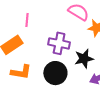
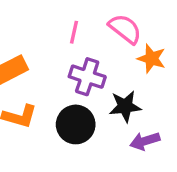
pink line: (27, 20) -> (74, 32), moved

